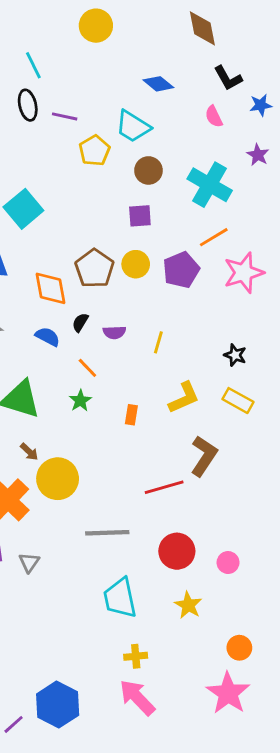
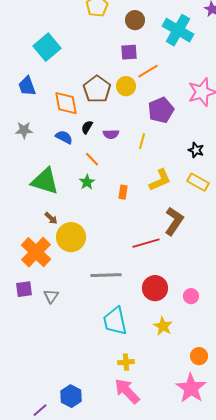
orange line: (214, 237) -> (148, 71), moved
purple pentagon: (181, 270) -> (161, 110), moved
blue hexagon: (58, 705) -> (71, 396), size x0.7

